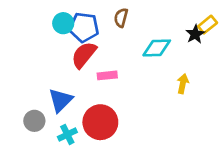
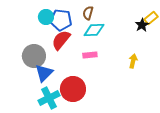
cyan diamond: (157, 48) -> (94, 30), moved
pink rectangle: (107, 75) -> (90, 55), moved
gray circle: (34, 121) -> (34, 56), moved, size x1.5
cyan cross: (67, 135) -> (49, 98), size x1.5

